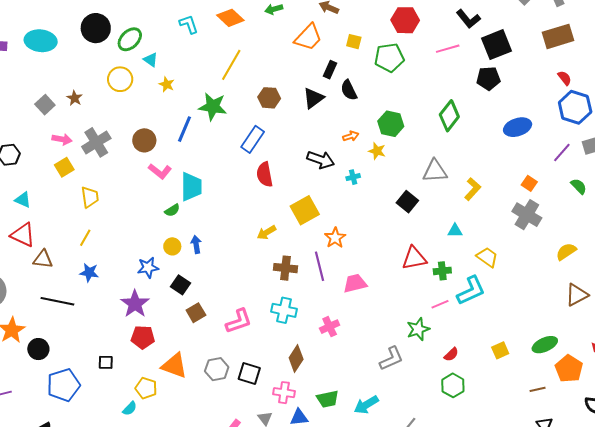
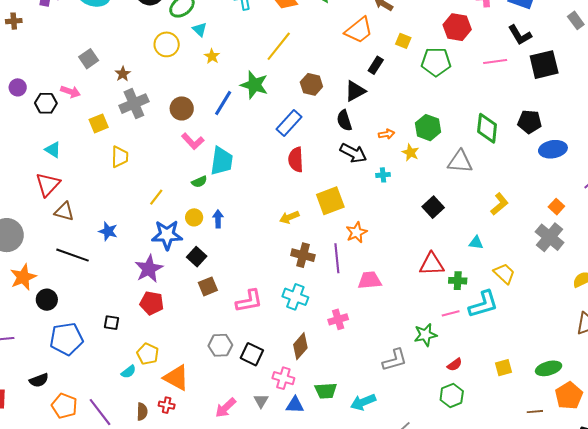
black pentagon: (488, 78) -> (530, 122), moved
black semicircle: (349, 90) -> (344, 120), moved
brown star: (75, 98) -> (123, 74), moved
green diamond: (449, 116) -> (487, 128), turned -40
pink arrow: (62, 139) -> (71, 92), moved
gray triangle: (435, 171) -> (460, 162), moved
red triangle: (23, 235) -> (48, 184), turned 40
yellow line: (85, 238) -> (156, 197), moved
blue star: (148, 268) -> (167, 235), size x1.4
orange triangle: (174, 366) -> (176, 378), moved

